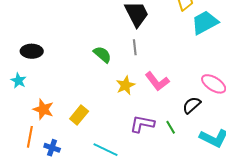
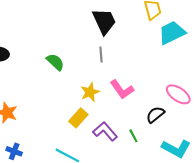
green semicircle: (102, 54) -> (55, 62), moved
yellow rectangle: (79, 115) -> (78, 118), moved
purple L-shape: (142, 124) -> (105, 131), turned 35

